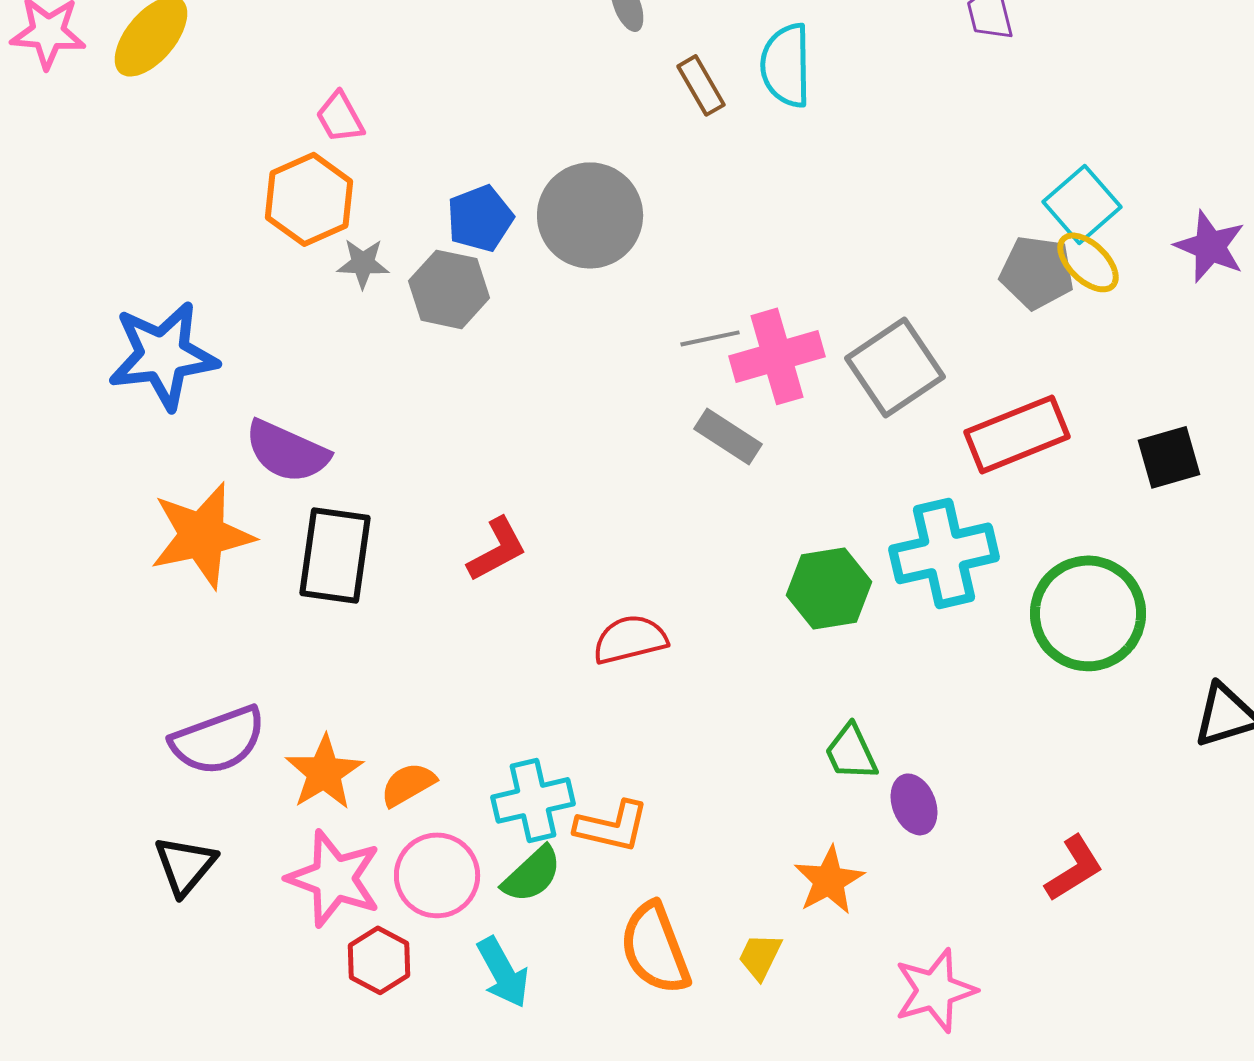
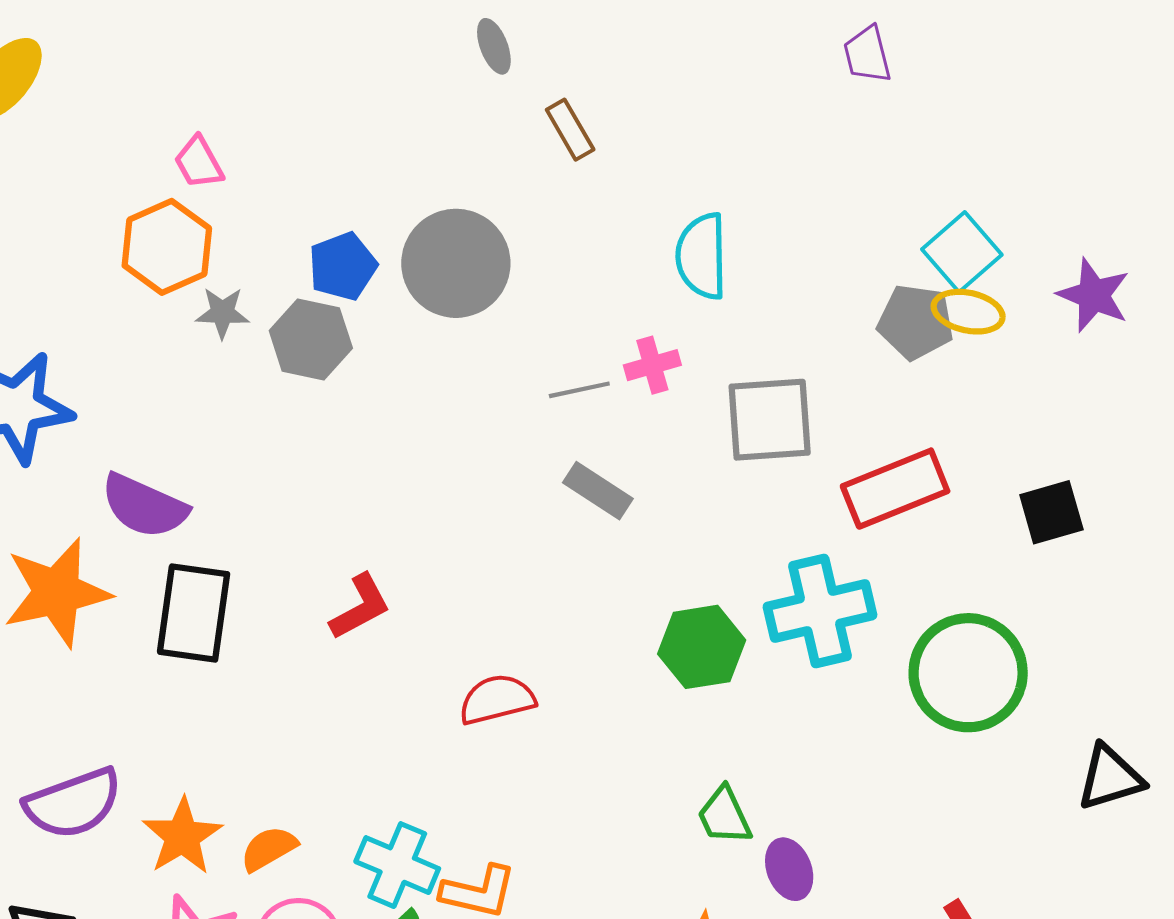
cyan semicircle: (786, 65) -> (702, 256), moved
yellow ellipse: (1088, 262) -> (968, 312), turned -32
pink cross: (777, 356) -> (652, 365), moved, size x0.6
gray square: (895, 367) -> (770, 420), turned 30
cyan cross: (533, 800) -> (397, 865), turned 36

